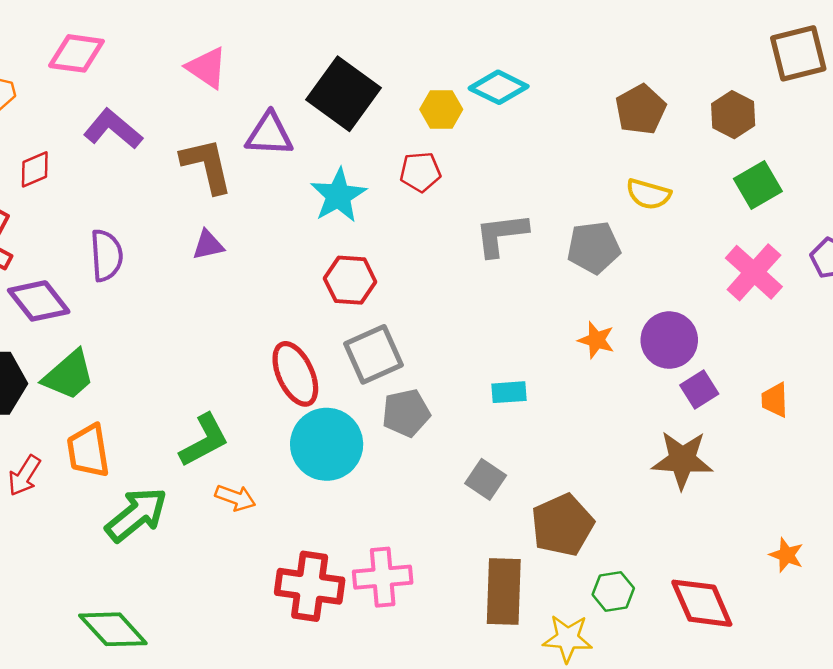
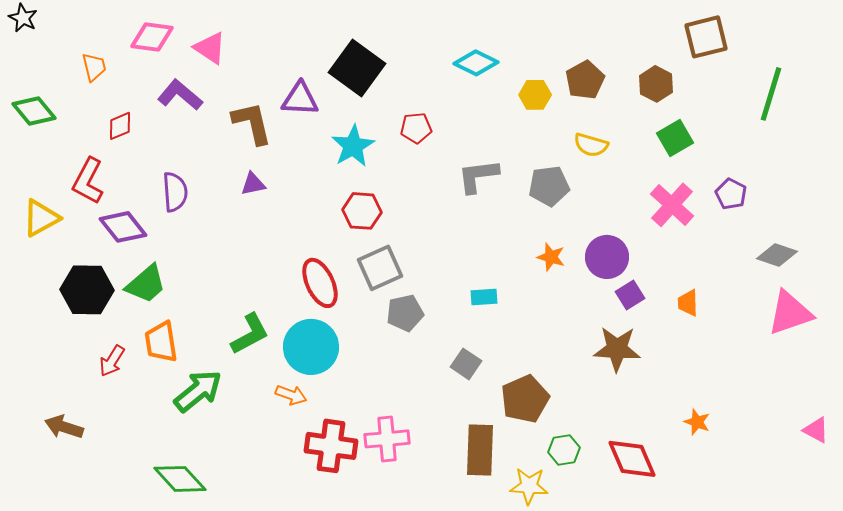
pink triangle: (207, 68) -> (210, 48), moved
yellow hexagon: (441, 109) -> (535, 95), moved
cyan circle: (327, 444) -> (311, 347), moved
orange arrow: (235, 498) -> (291, 395), moved

